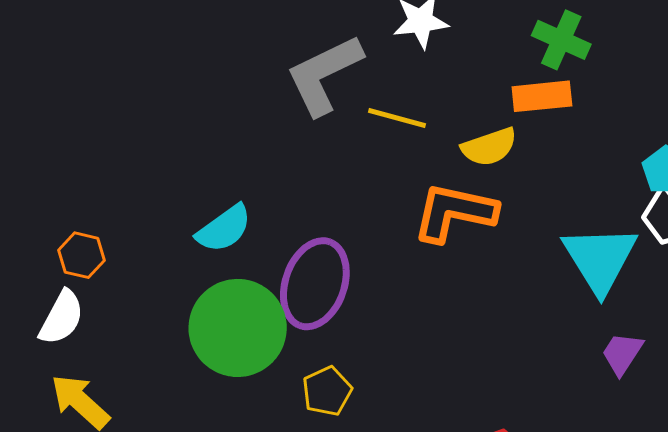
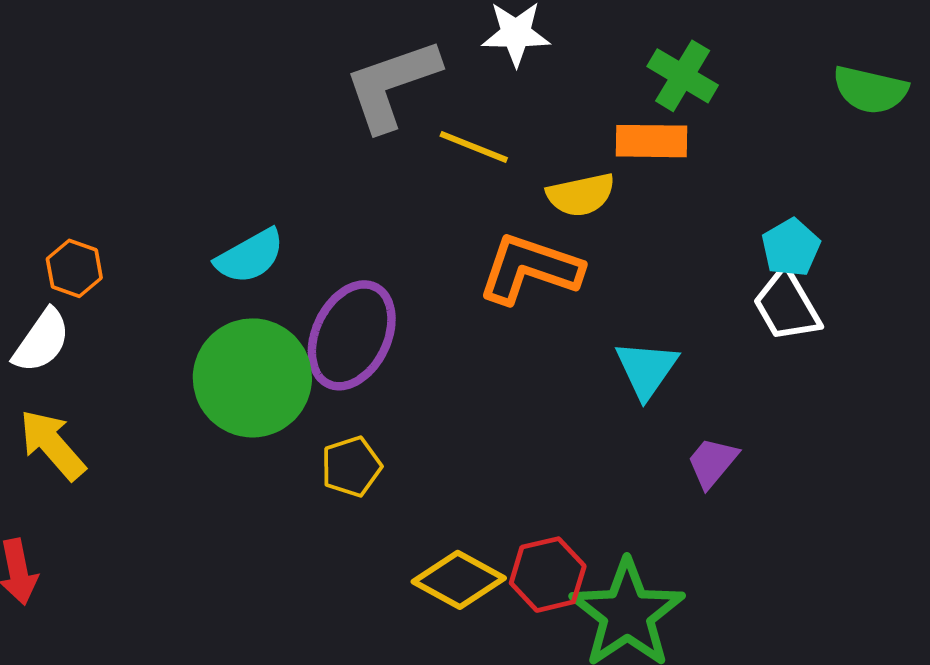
cyan triangle: (600, 259) -> (646, 369), moved, size x0.7

